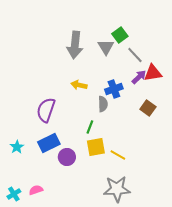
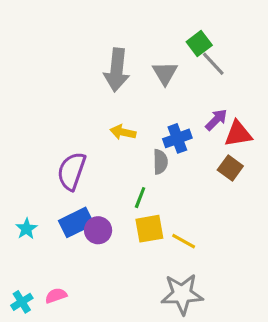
green square: (120, 35) -> (199, 44), moved
gray line: (135, 55) -> (213, 64), moved
red triangle: (153, 73) -> (238, 134), moved
purple circle: (67, 157) -> (98, 230), moved

